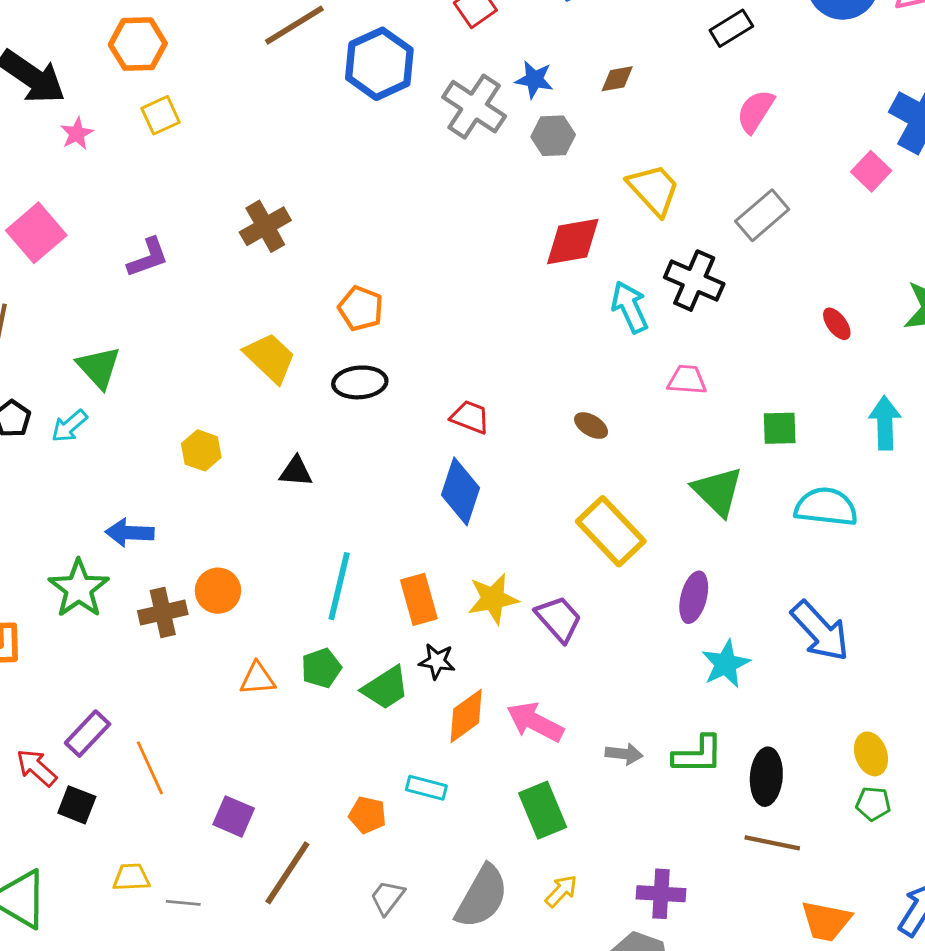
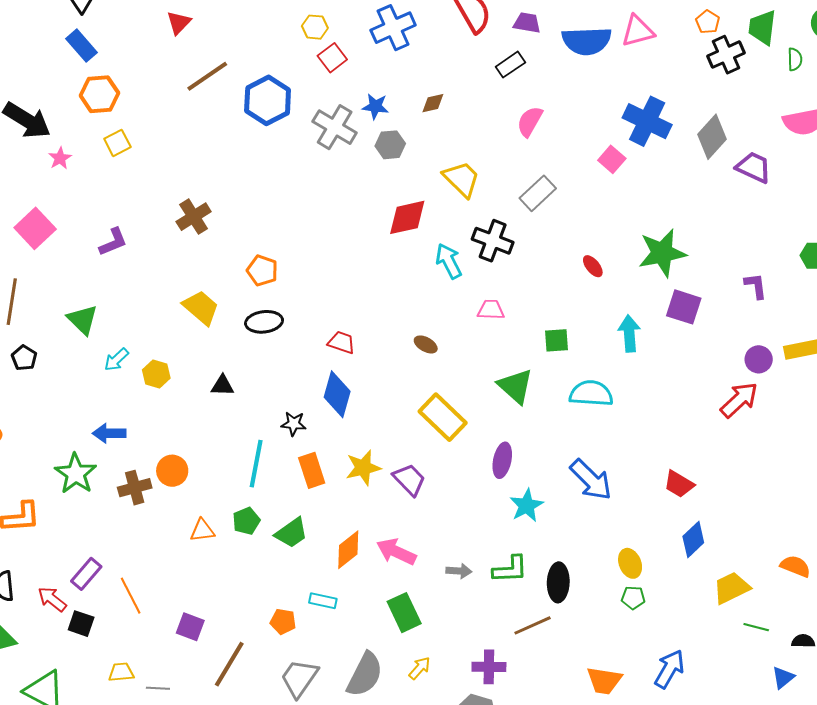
cyan arrow: (69, 426) -> (116, 360), moved
black star: (437, 661) -> (294, 424), moved
brown line: (772, 843) -> (533, 625), moved, turned -33
gray trapezoid: (387, 897) -> (299, 678), size x1.6

